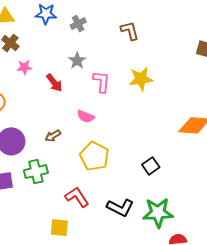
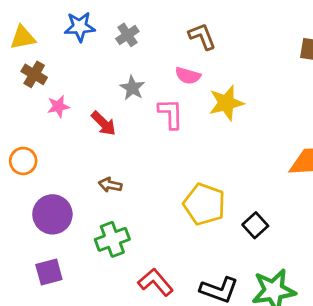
pink semicircle: (86, 116) -> (188, 76), moved
brown arrow: (53, 136) -> (110, 185), moved, turned 49
yellow pentagon: (94, 156) -> (204, 204), moved
green cross: (36, 172) -> (112, 239), moved

